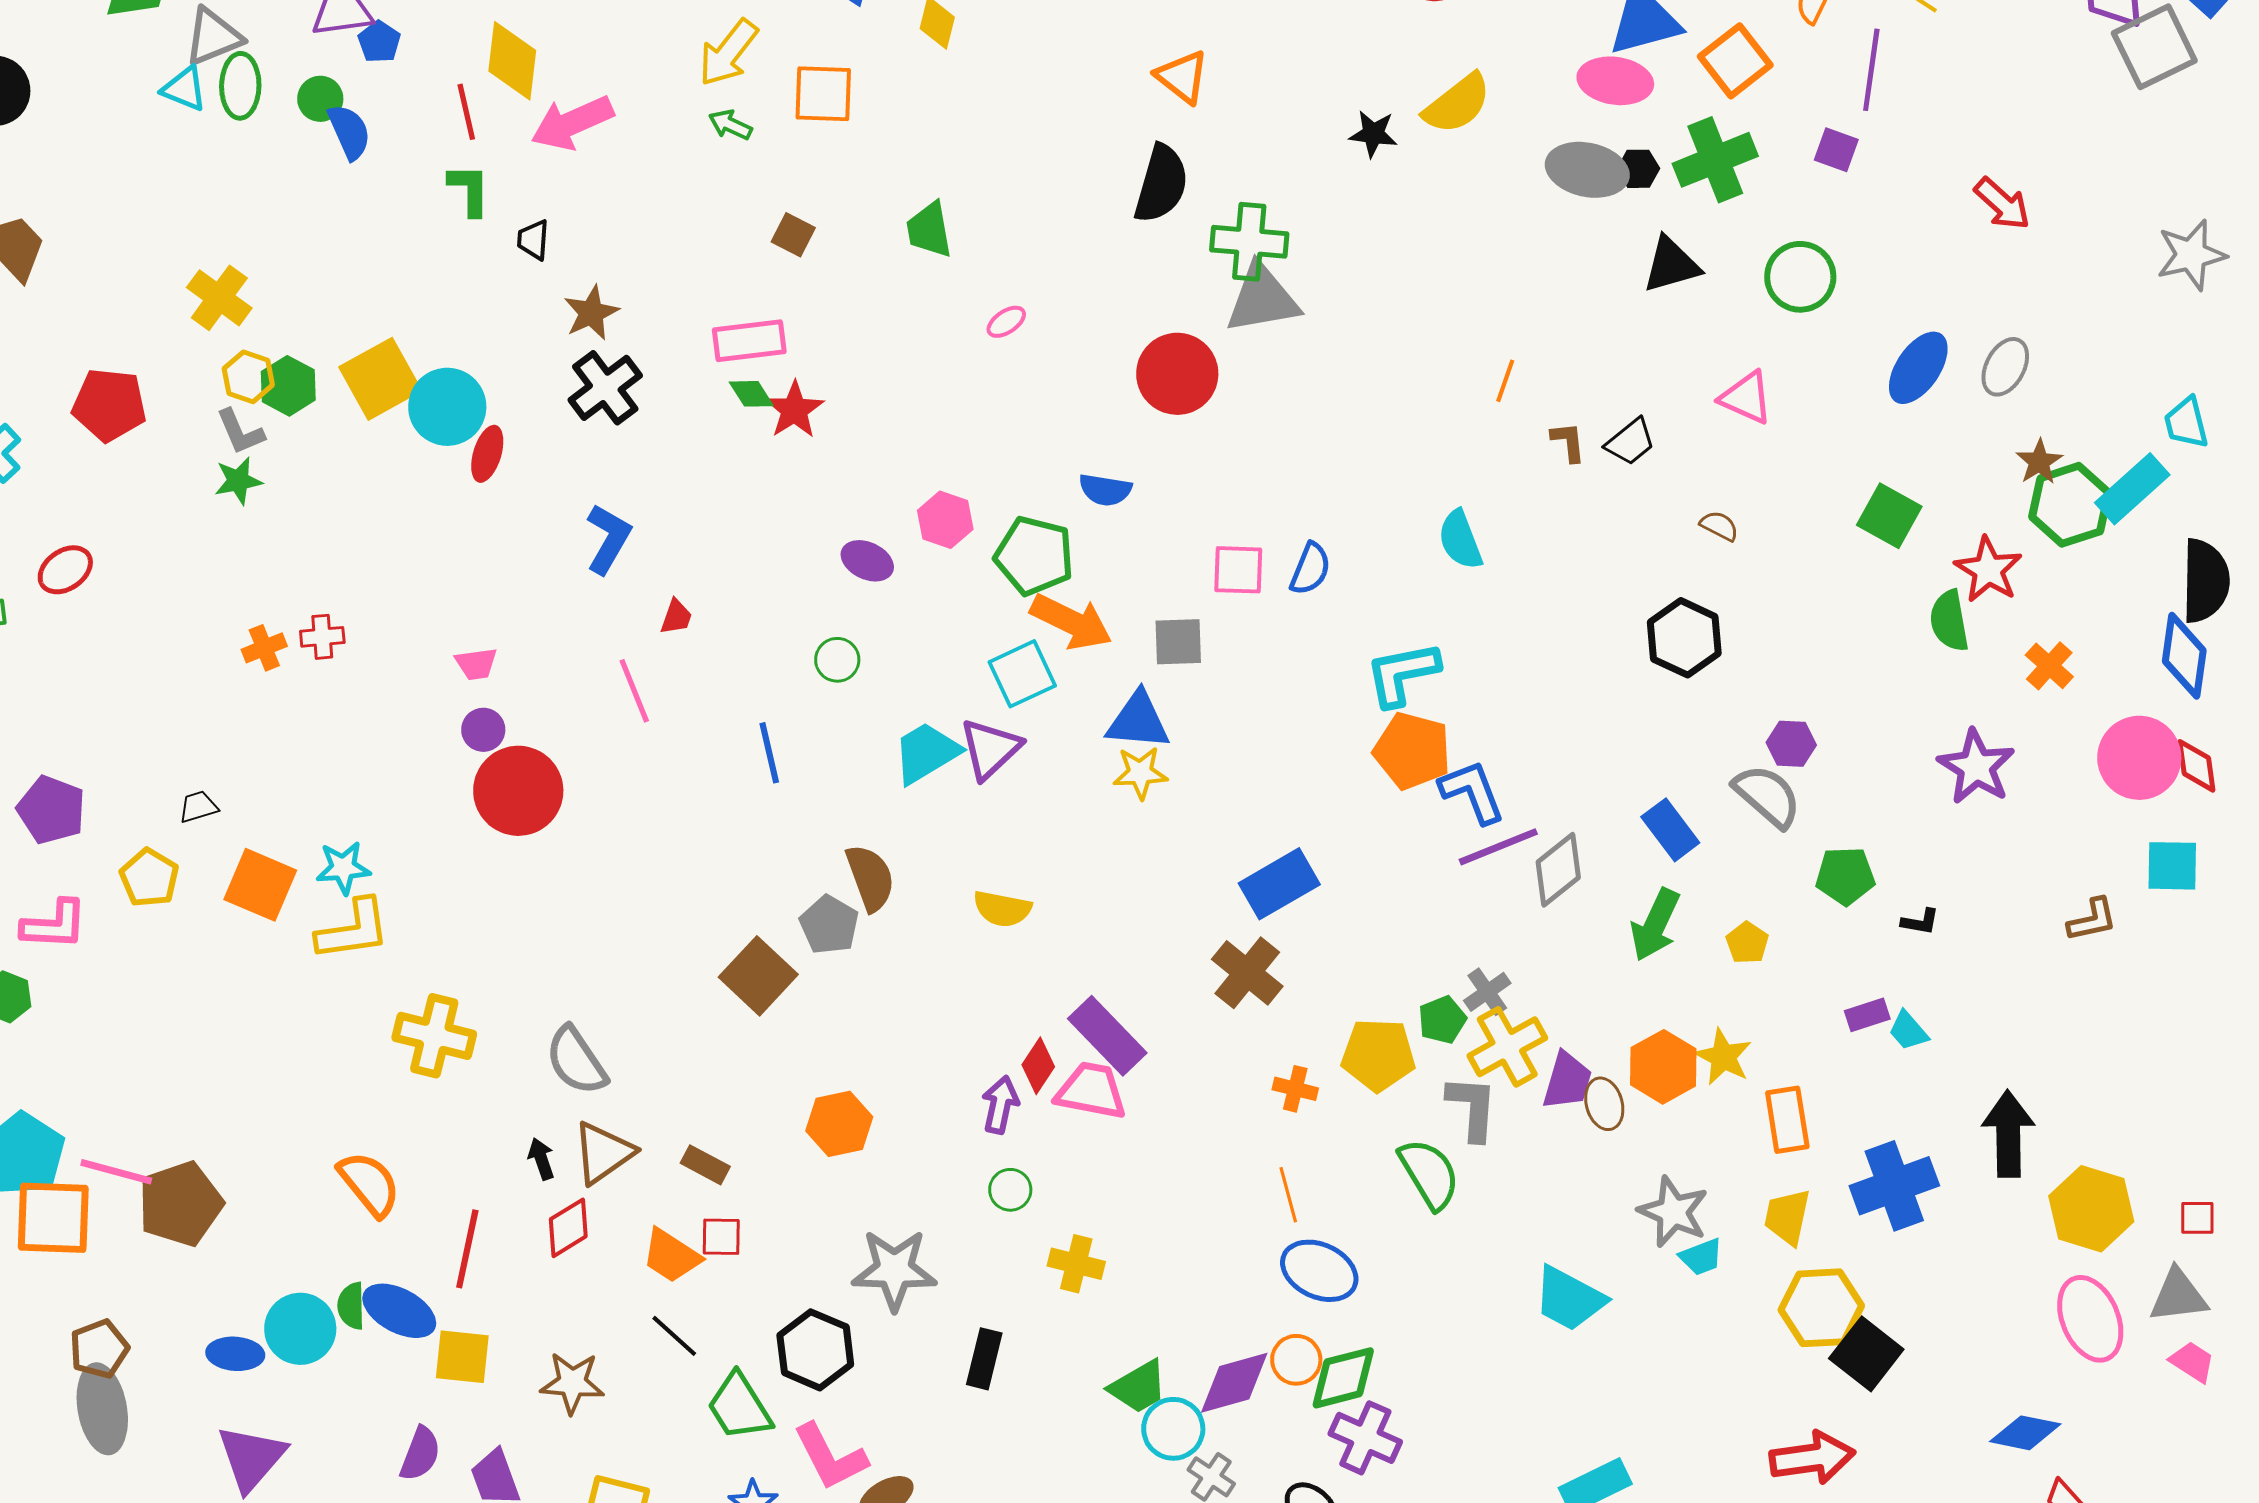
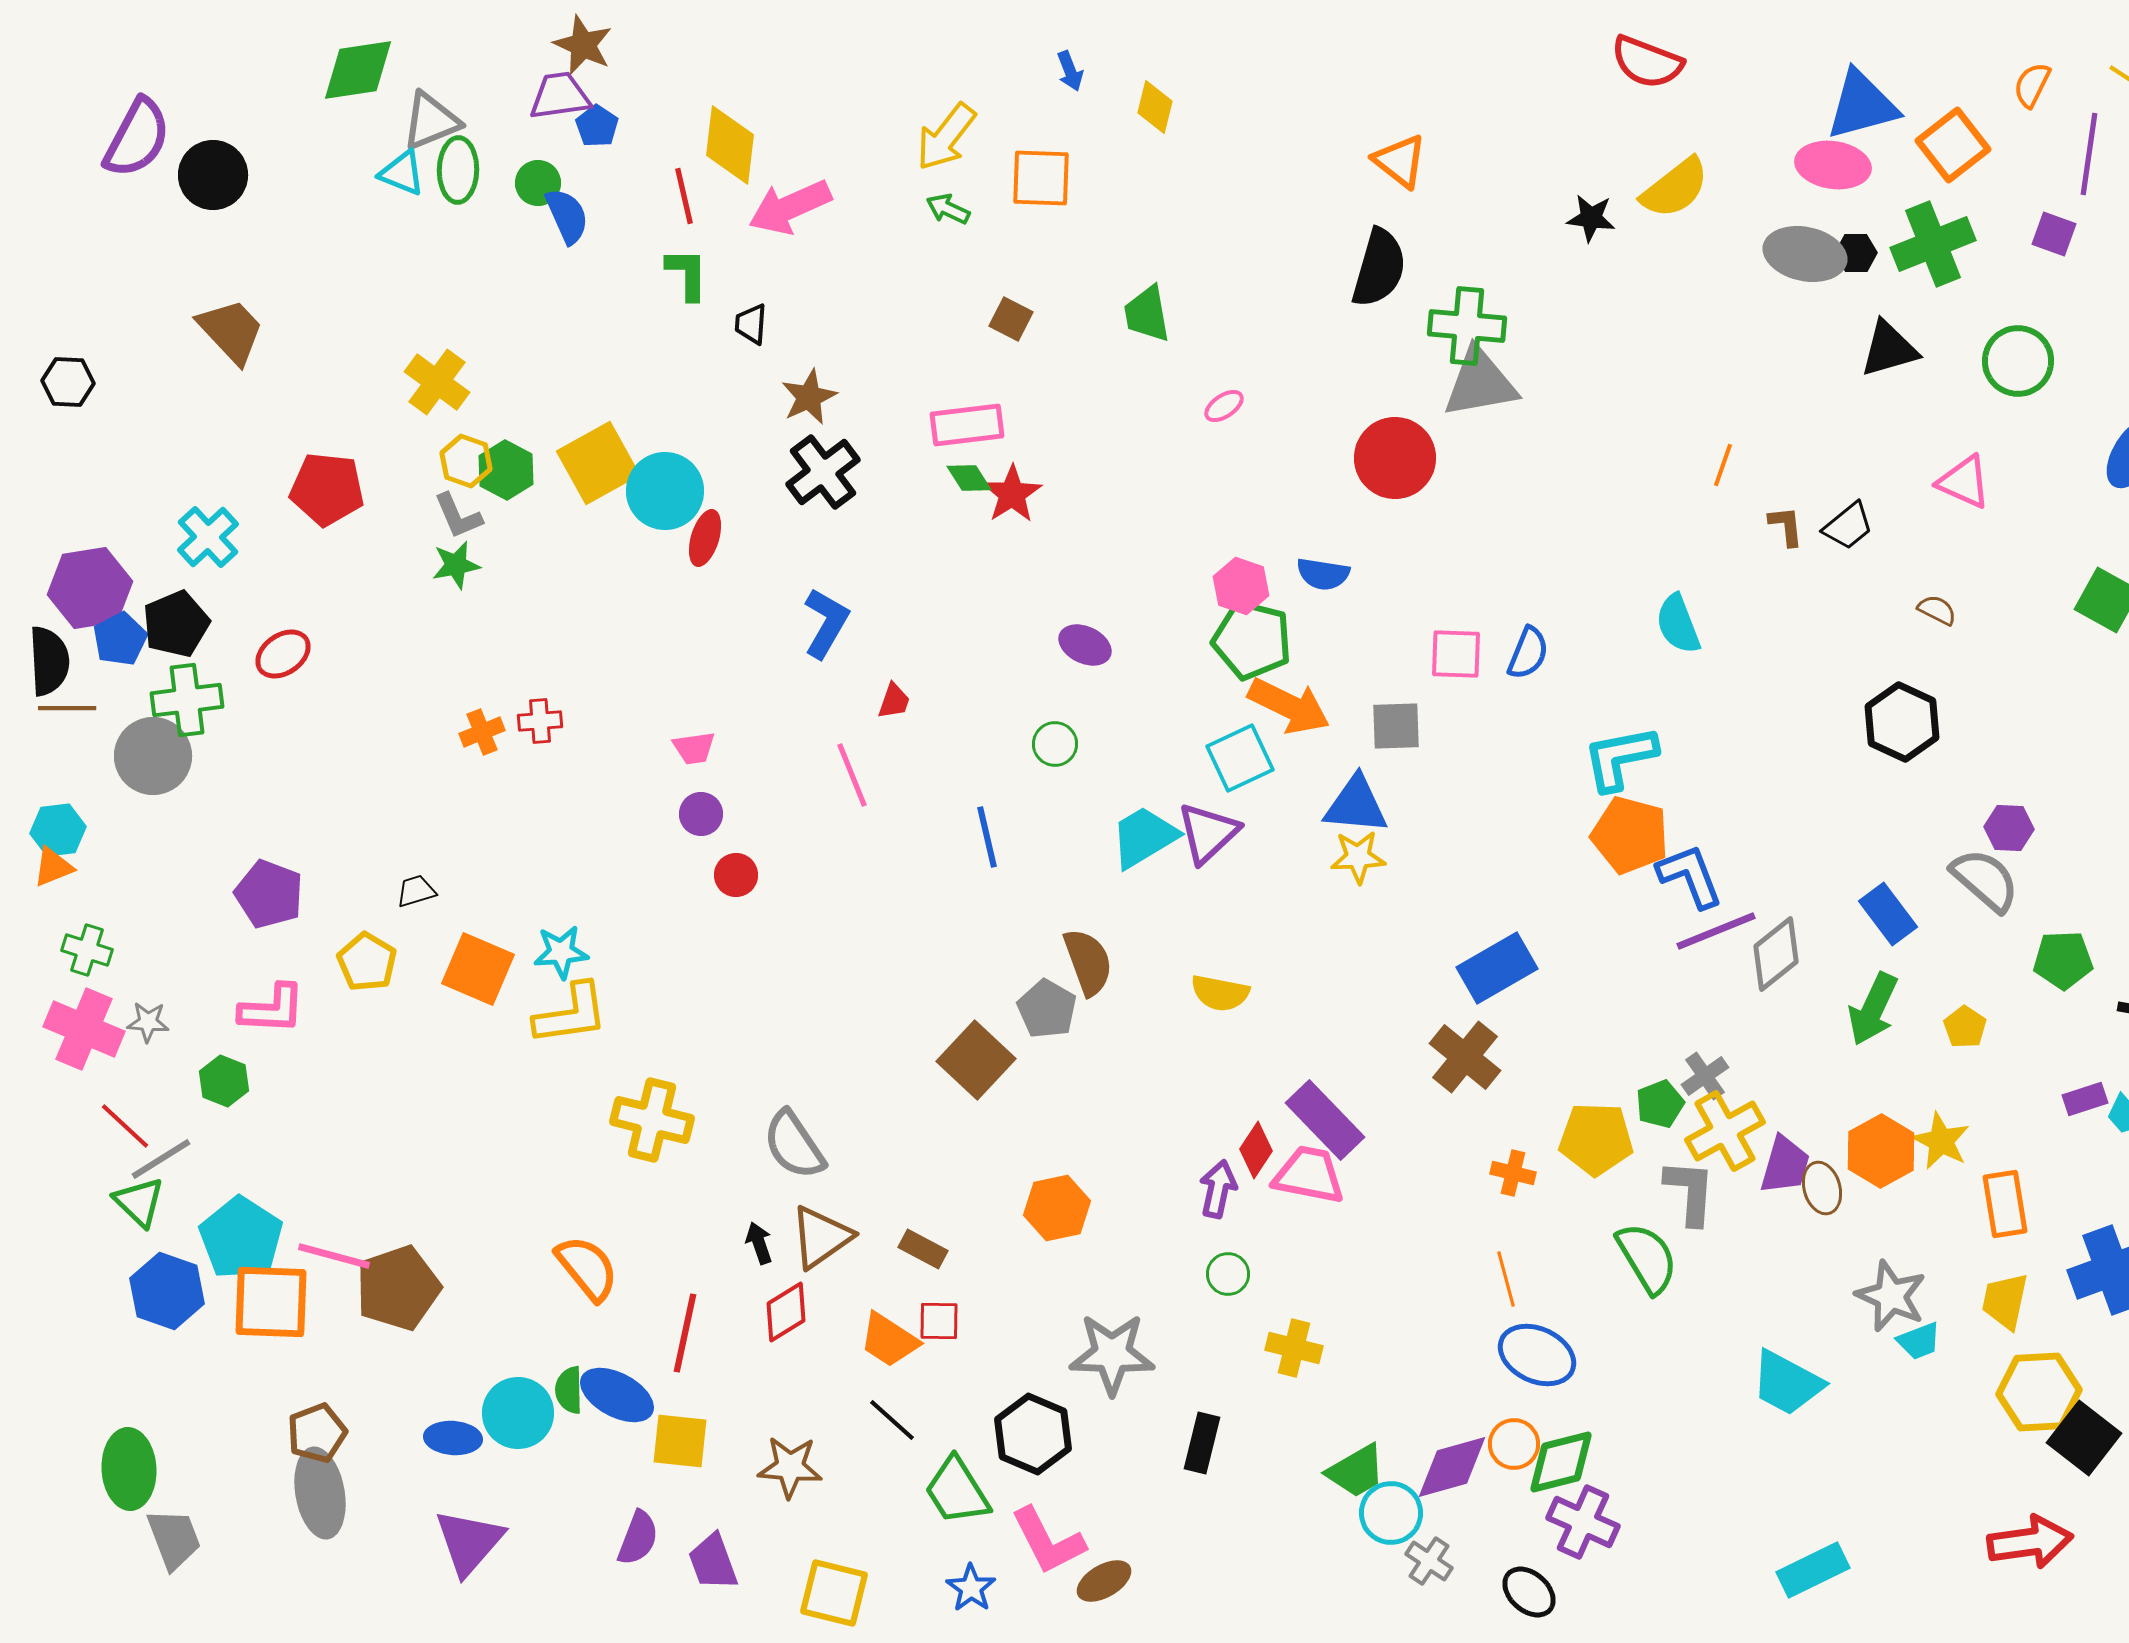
pink hexagon: (945, 520) -> (1241, 586), moved
red circle: (518, 791) -> (736, 875), size x0.5

